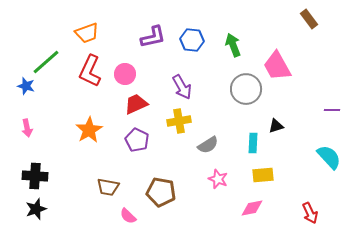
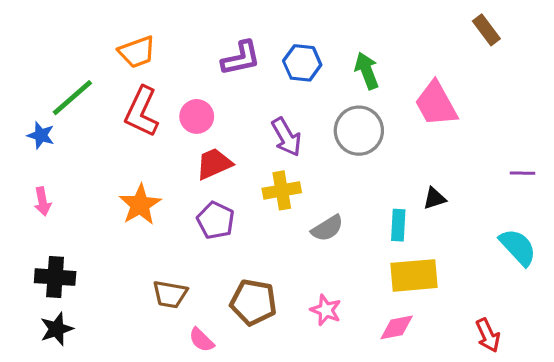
gray circle: (246, 89) -> (359, 131), moved
yellow rectangle: (263, 175) -> (414, 275), size x1.4
pink star: (218, 179) -> (326, 310), moved

